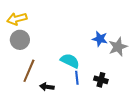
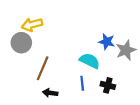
yellow arrow: (17, 19) -> (32, 25), moved
cyan semicircle: (70, 61) -> (90, 61), moved
brown line: (29, 71) -> (43, 68), moved

